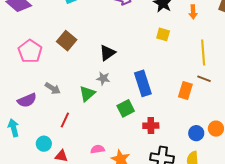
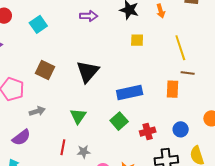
black triangle: (107, 53) -> (88, 72), size x1.4
gray star: (103, 78) -> (84, 152), moved
blue rectangle: (143, 83) -> (130, 92), turned -70
gray arrow: (53, 88) -> (37, 111), moved, turned -35
blue circle: (196, 133) -> (181, 129), moved

